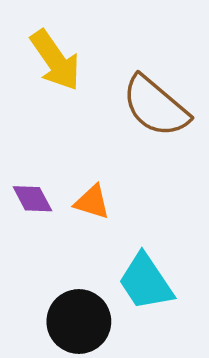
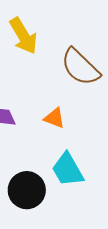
orange triangle: (92, 202) -> (54, 118), moved

